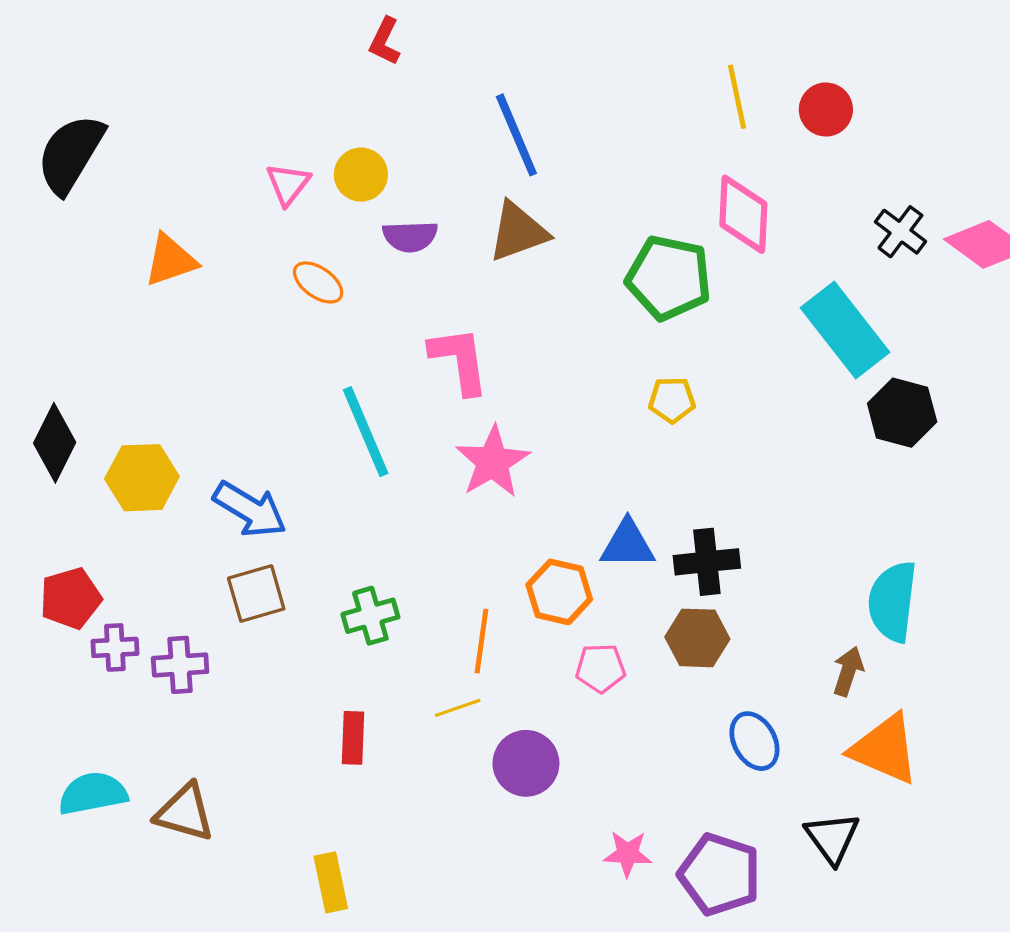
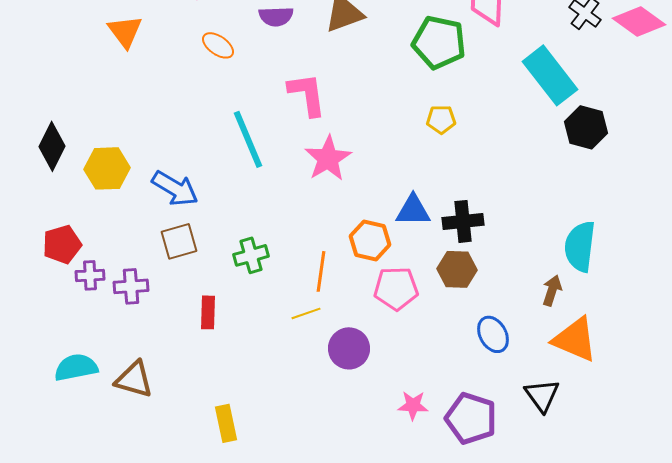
orange triangle: (170, 260) -> (125, 31), turned -48
pink pentagon: (601, 668) -> (396, 288), size x1.4
red rectangle: (353, 738) -> (208, 312), moved

